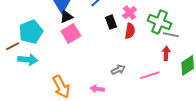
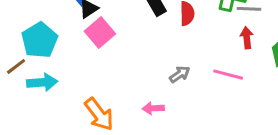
pink line: (150, 75) -> (228, 75), turned 42

